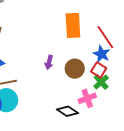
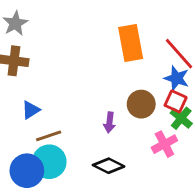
purple arrow: (49, 62) -> (110, 122), moved
black diamond: (68, 111) -> (109, 166), moved

